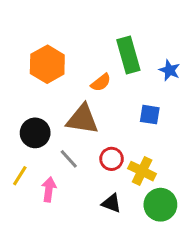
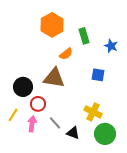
green rectangle: (128, 55) -> (84, 36), size x0.7
orange hexagon: (47, 64) -> (52, 25), moved
gray line: (69, 159) -> (55, 123), moved
red circle: (112, 159) -> (38, 104), moved

